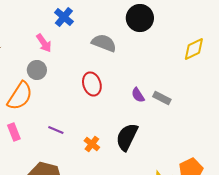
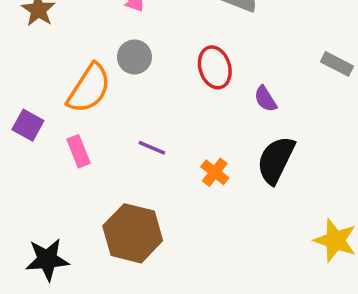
gray circle: (37, 70) -> (134, 57), moved
purple semicircle: (138, 95) -> (265, 99), moved
gray rectangle: (162, 98) -> (337, 64), moved

